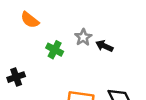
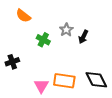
black arrow: (104, 46) -> (83, 37), turned -88

